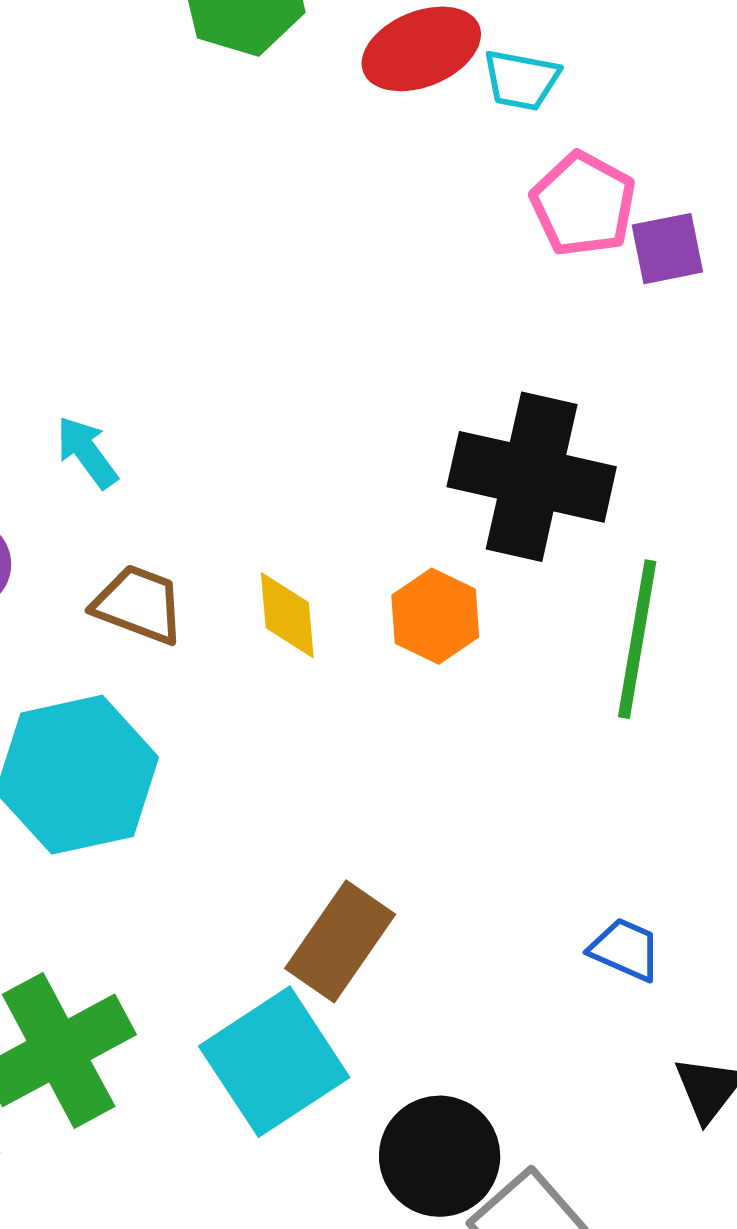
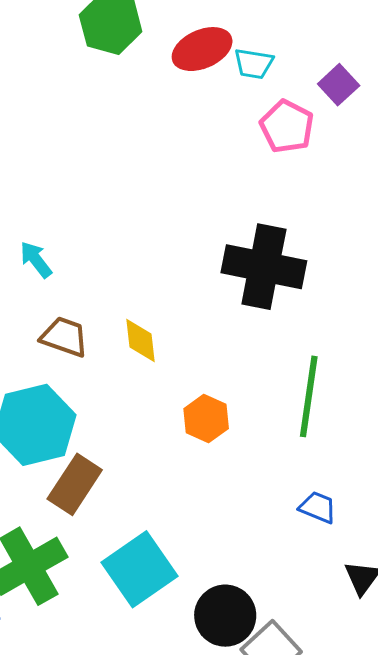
purple square: (667, 249) -> (339, 85), moved, turned -30
orange hexagon: (435, 616) -> (206, 419), moved
green line: (637, 639) -> (309, 396), moved
brown rectangle: (340, 941) -> (75, 484), moved

